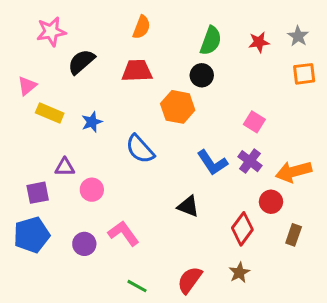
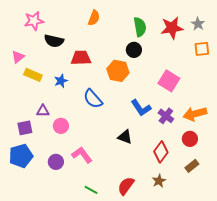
green semicircle: (211, 41) -> (140, 27), turned -30
red star: (259, 42) -> (172, 28), size x1.6
black semicircle: (81, 62) -> (54, 41), turned -126
red trapezoid: (137, 71) -> (81, 58), moved
pink square: (254, 122) -> (169, 81), size x1.5
purple cross: (250, 161) -> (166, 116), moved
red circle: (271, 202) -> (190, 139), moved
brown rectangle: (294, 235) -> (192, 166), moved, turned 32

